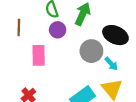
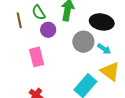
brown line: (19, 27) -> (19, 20), moved

